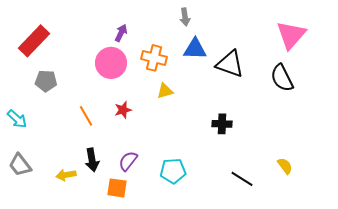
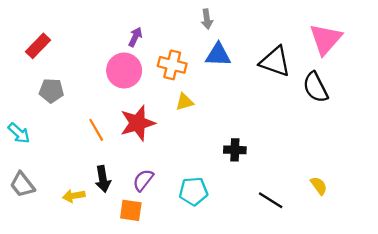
red rectangle: (34, 41) -> (38, 46), size x0.7
black triangle: (230, 64) -> (275, 62), moved
red star: (123, 110) -> (138, 123), size x1.8
black cross: (222, 124) -> (235, 150), moved

